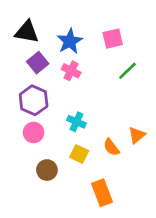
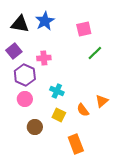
blue star: (70, 41) -> (45, 21), moved
purple square: (38, 63) -> (14, 51), moved
pink cross: (71, 71) -> (44, 58), moved, turned -32

